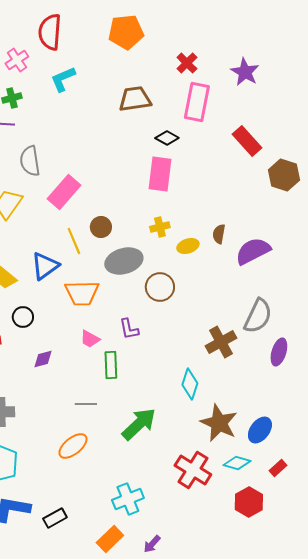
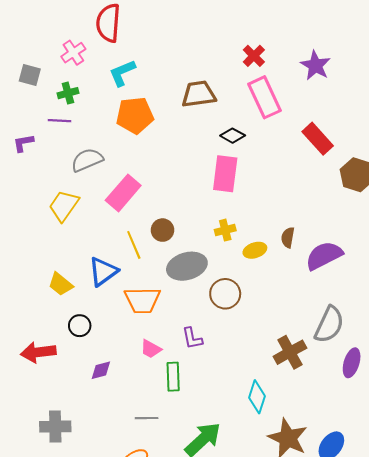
orange pentagon: (126, 32) -> (135, 115), moved
pink rectangle: (197, 102) -> (264, 97), turned -36
gray semicircle: (30, 161) -> (87, 160), turned 76

